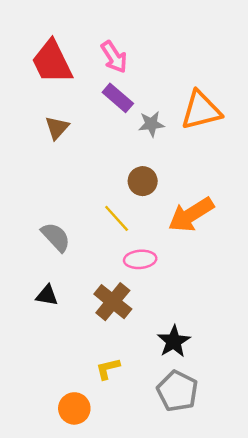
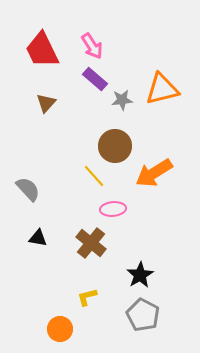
brown circle: (143, 181) -> (115, 146), size x1.4
gray semicircle: (56, 237) -> (28, 189), moved

